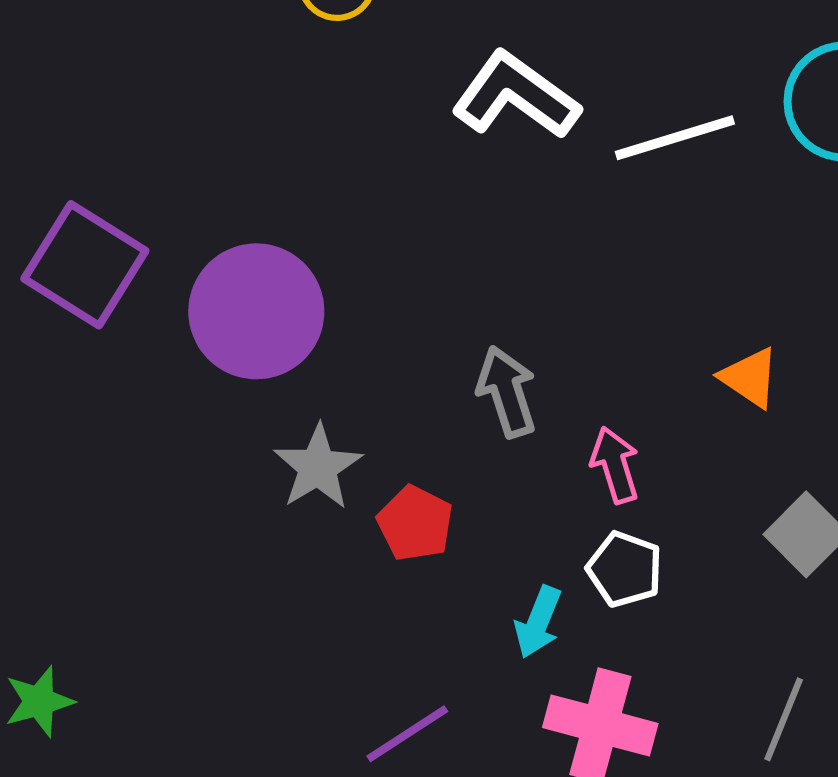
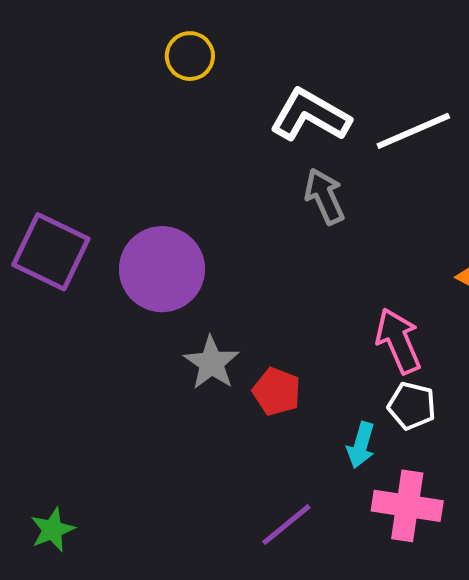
gray arrow: (507, 392) -> (325, 196), moved
pink arrow: (615, 465) -> (398, 341), size x1.4

